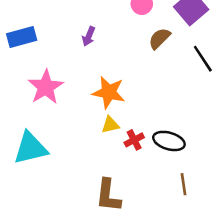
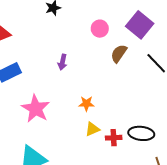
orange star: (109, 92) -> (86, 104), size x0.6
red cross: (134, 140) -> (114, 138), turned 35

